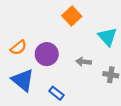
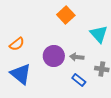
purple circle: (47, 54) -> (54, 56), moved
blue rectangle: (56, 93) -> (79, 80), moved

